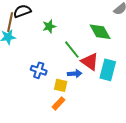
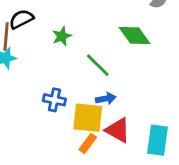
red triangle: (90, 62) -> (118, 130), moved
cyan rectangle: (108, 70) -> (157, 140), moved
yellow square: (61, 85) -> (88, 118), size x1.6

